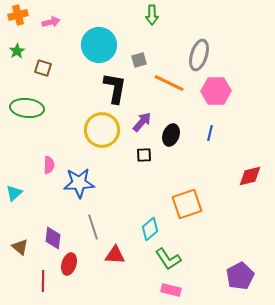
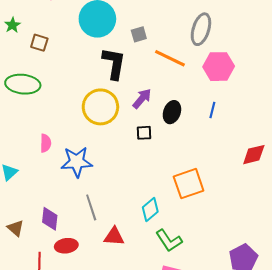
red ellipse: (69, 264) -> (66, 246), turned 65

